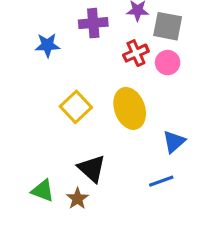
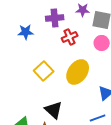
red cross: (136, 53) -> (70, 37), moved
yellow ellipse: (130, 108) -> (78, 72), turned 55

